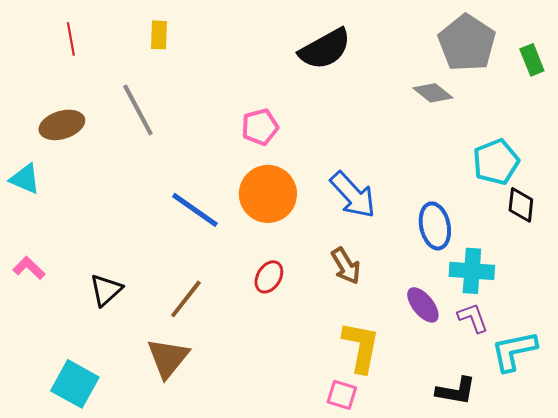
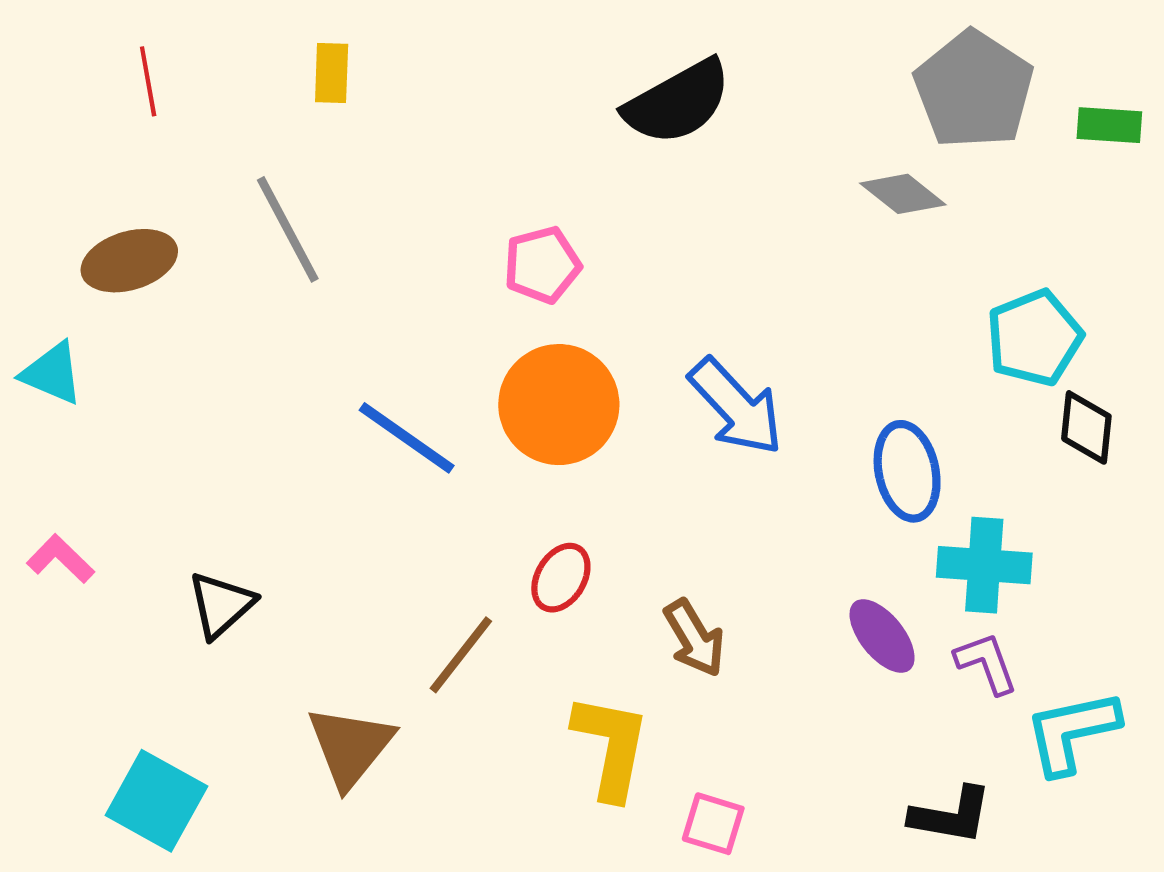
green rectangle: (532, 60) -> (1109, 125), turned -64
brown arrow: (346, 266) -> (694, 638), moved
brown line: (186, 299) -> (461, 655), moved
yellow L-shape: (361, 347) -> (611, 747), moved

